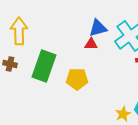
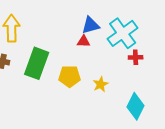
yellow star: (123, 114) -> (101, 84), moved

